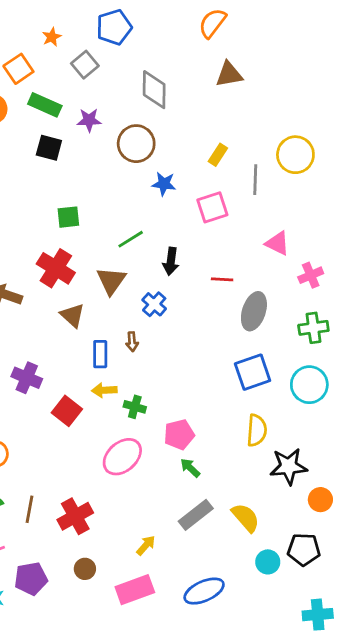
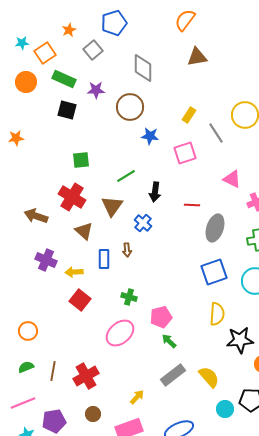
gray line: (255, 180) -> (216, 133), turned -35
purple cross: (27, 378) -> (46, 260), moved
yellow arrow: (104, 390) -> (74, 272), moved

